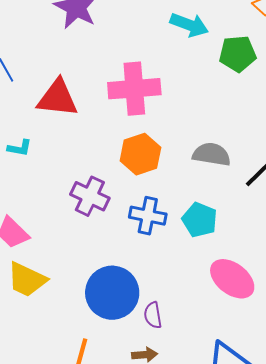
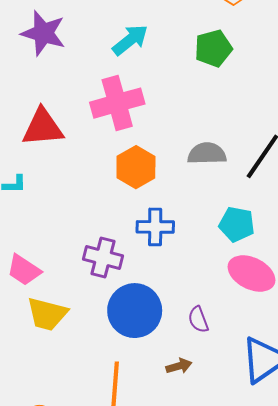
cyan arrow: (189, 25) -> (130, 40), moved, turned -48
purple cross: (90, 196) -> (103, 257), moved
cyan pentagon: (200, 220) -> (237, 224), moved
purple semicircle: (153, 315) -> (198, 319), moved

